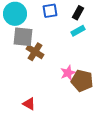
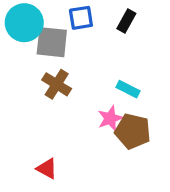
cyan rectangle: (78, 31) -> (128, 89), moved, turned 56
gray square: (23, 37) -> (52, 42), moved

